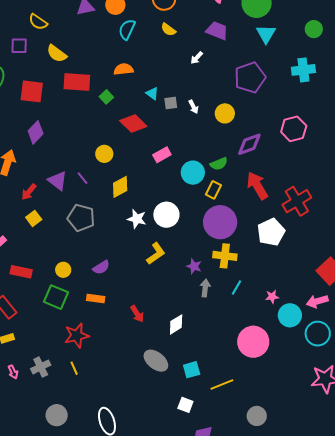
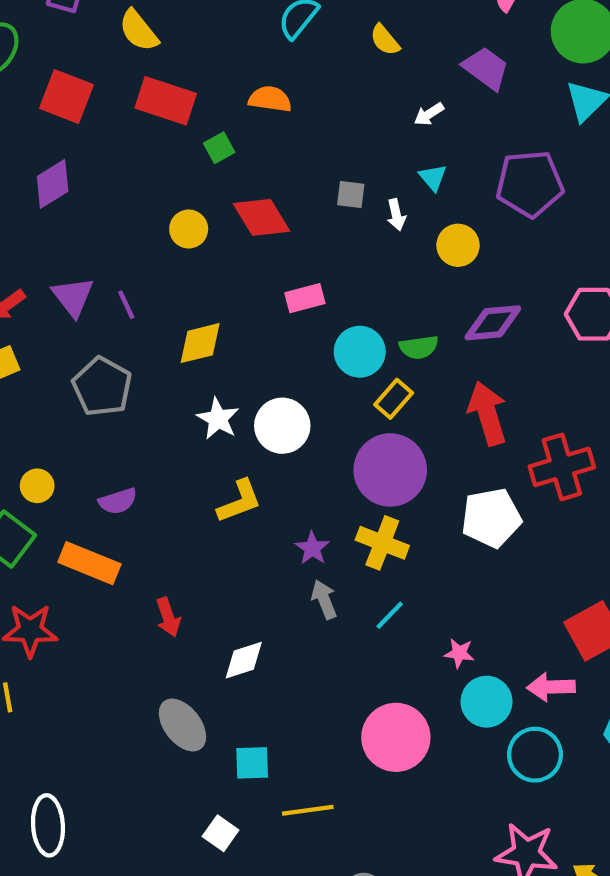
cyan triangle: (152, 93) -> (433, 177), moved
yellow circle: (104, 154) -> (189, 229), moved
gray arrow: (205, 288) -> (324, 599), turned -42
orange rectangle: (96, 299) -> (89, 563), size x1.5

